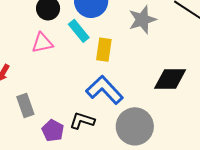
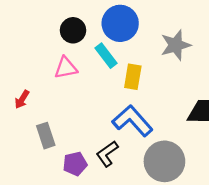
black L-shape: (82, 121) -> (107, 154), turned -55
purple pentagon: (53, 131) -> (75, 164), turned 30

